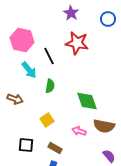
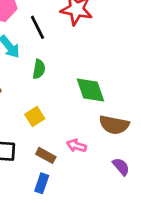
pink arrow: (79, 131) -> (76, 146), moved

